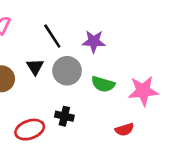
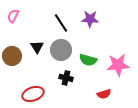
black line: (52, 36) -> (61, 23), moved
purple star: (94, 41) -> (90, 19), moved
black cross: (64, 116) -> (66, 78), moved

